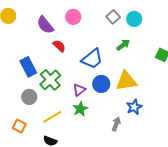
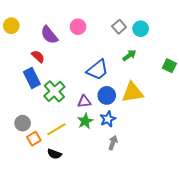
red semicircle: (59, 46) -> (38, 56), moved
purple triangle: (79, 90) -> (84, 102), turned 32
gray circle: (29, 97) -> (23, 123), moved
blue star: (134, 107) -> (108, 119), moved
gray arrow: (116, 124) -> (113, 143), moved
orange square: (19, 126) -> (34, 139), moved, turned 32

